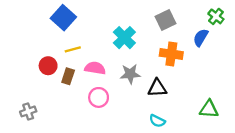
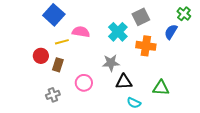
cyan cross: (124, 38) -> (118, 32), moved
pink semicircle: (95, 68) -> (81, 32), moved
black triangle: (157, 88) -> (124, 82), moved
green triangle: (209, 109) -> (161, 88), moved
gray cross: (28, 111) -> (53, 95), moved

